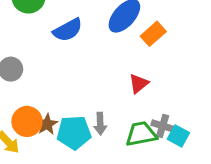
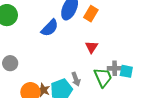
blue semicircle: (68, 30) -> (50, 28), moved
green trapezoid: (141, 134) -> (103, 77), turned 95

